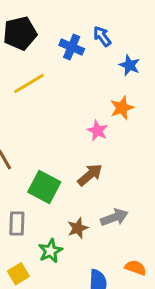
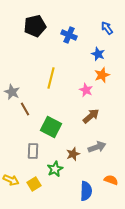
blue arrow: (102, 36) -> (107, 28), moved
blue star: (129, 65) -> (98, 54), moved
yellow line: (29, 84) -> (51, 78), moved, turned -45
brown arrow: (90, 175) -> (91, 116), moved

